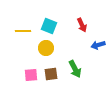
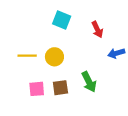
cyan square: (49, 26) -> (62, 20), moved
yellow line: (23, 31) -> (27, 56), moved

